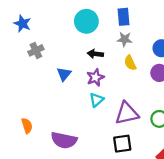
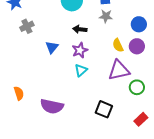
yellow semicircle: (130, 63) -> (118, 45), moved
purple triangle: (127, 113) -> (119, 70), moved
black square: (122, 144) -> (104, 109), turned 30

